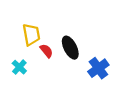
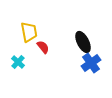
black ellipse: (70, 48) -> (83, 42), moved

